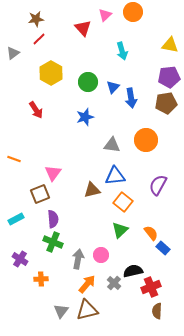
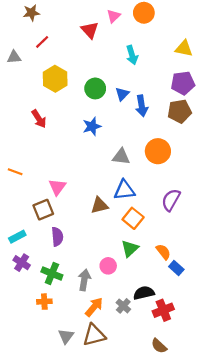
brown star: (36, 19) -> (31, 13), moved
gray triangle: (13, 53) -> (14, 57), turned 32
green cross: (53, 242) -> (52, 273), moved
pink circle: (101, 255) -> (108, 266), moved
purple cross: (20, 259) -> (22, 263), moved
brown semicircle: (157, 311) -> (159, 346), moved, turned -49

